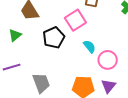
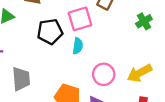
cyan semicircle: (89, 46) -> (78, 46), moved, turned 32

